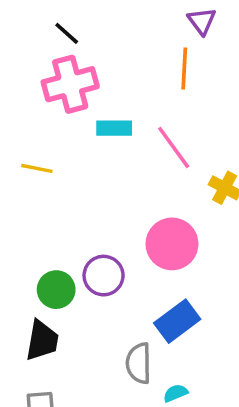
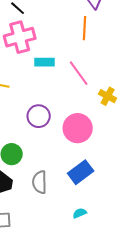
purple circle: (104, 276) -> (39, 116), moved
gray semicircle: (139, 363) -> (40, 182), moved

